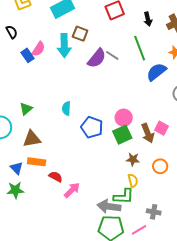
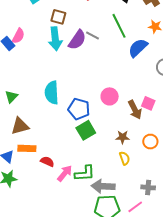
cyan arrow: (64, 46) -> (55, 39), moved
cyan semicircle: (66, 108) -> (52, 93), size x1.6
green square: (122, 135) -> (86, 130), moved
green L-shape: (124, 196) -> (85, 173), moved

